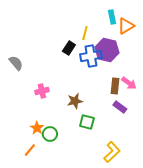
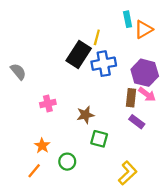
black rectangle: (69, 48) -> (79, 54), size x1.6
purple hexagon: (107, 50) -> (145, 73), moved
green circle: (50, 134) -> (67, 162), moved

